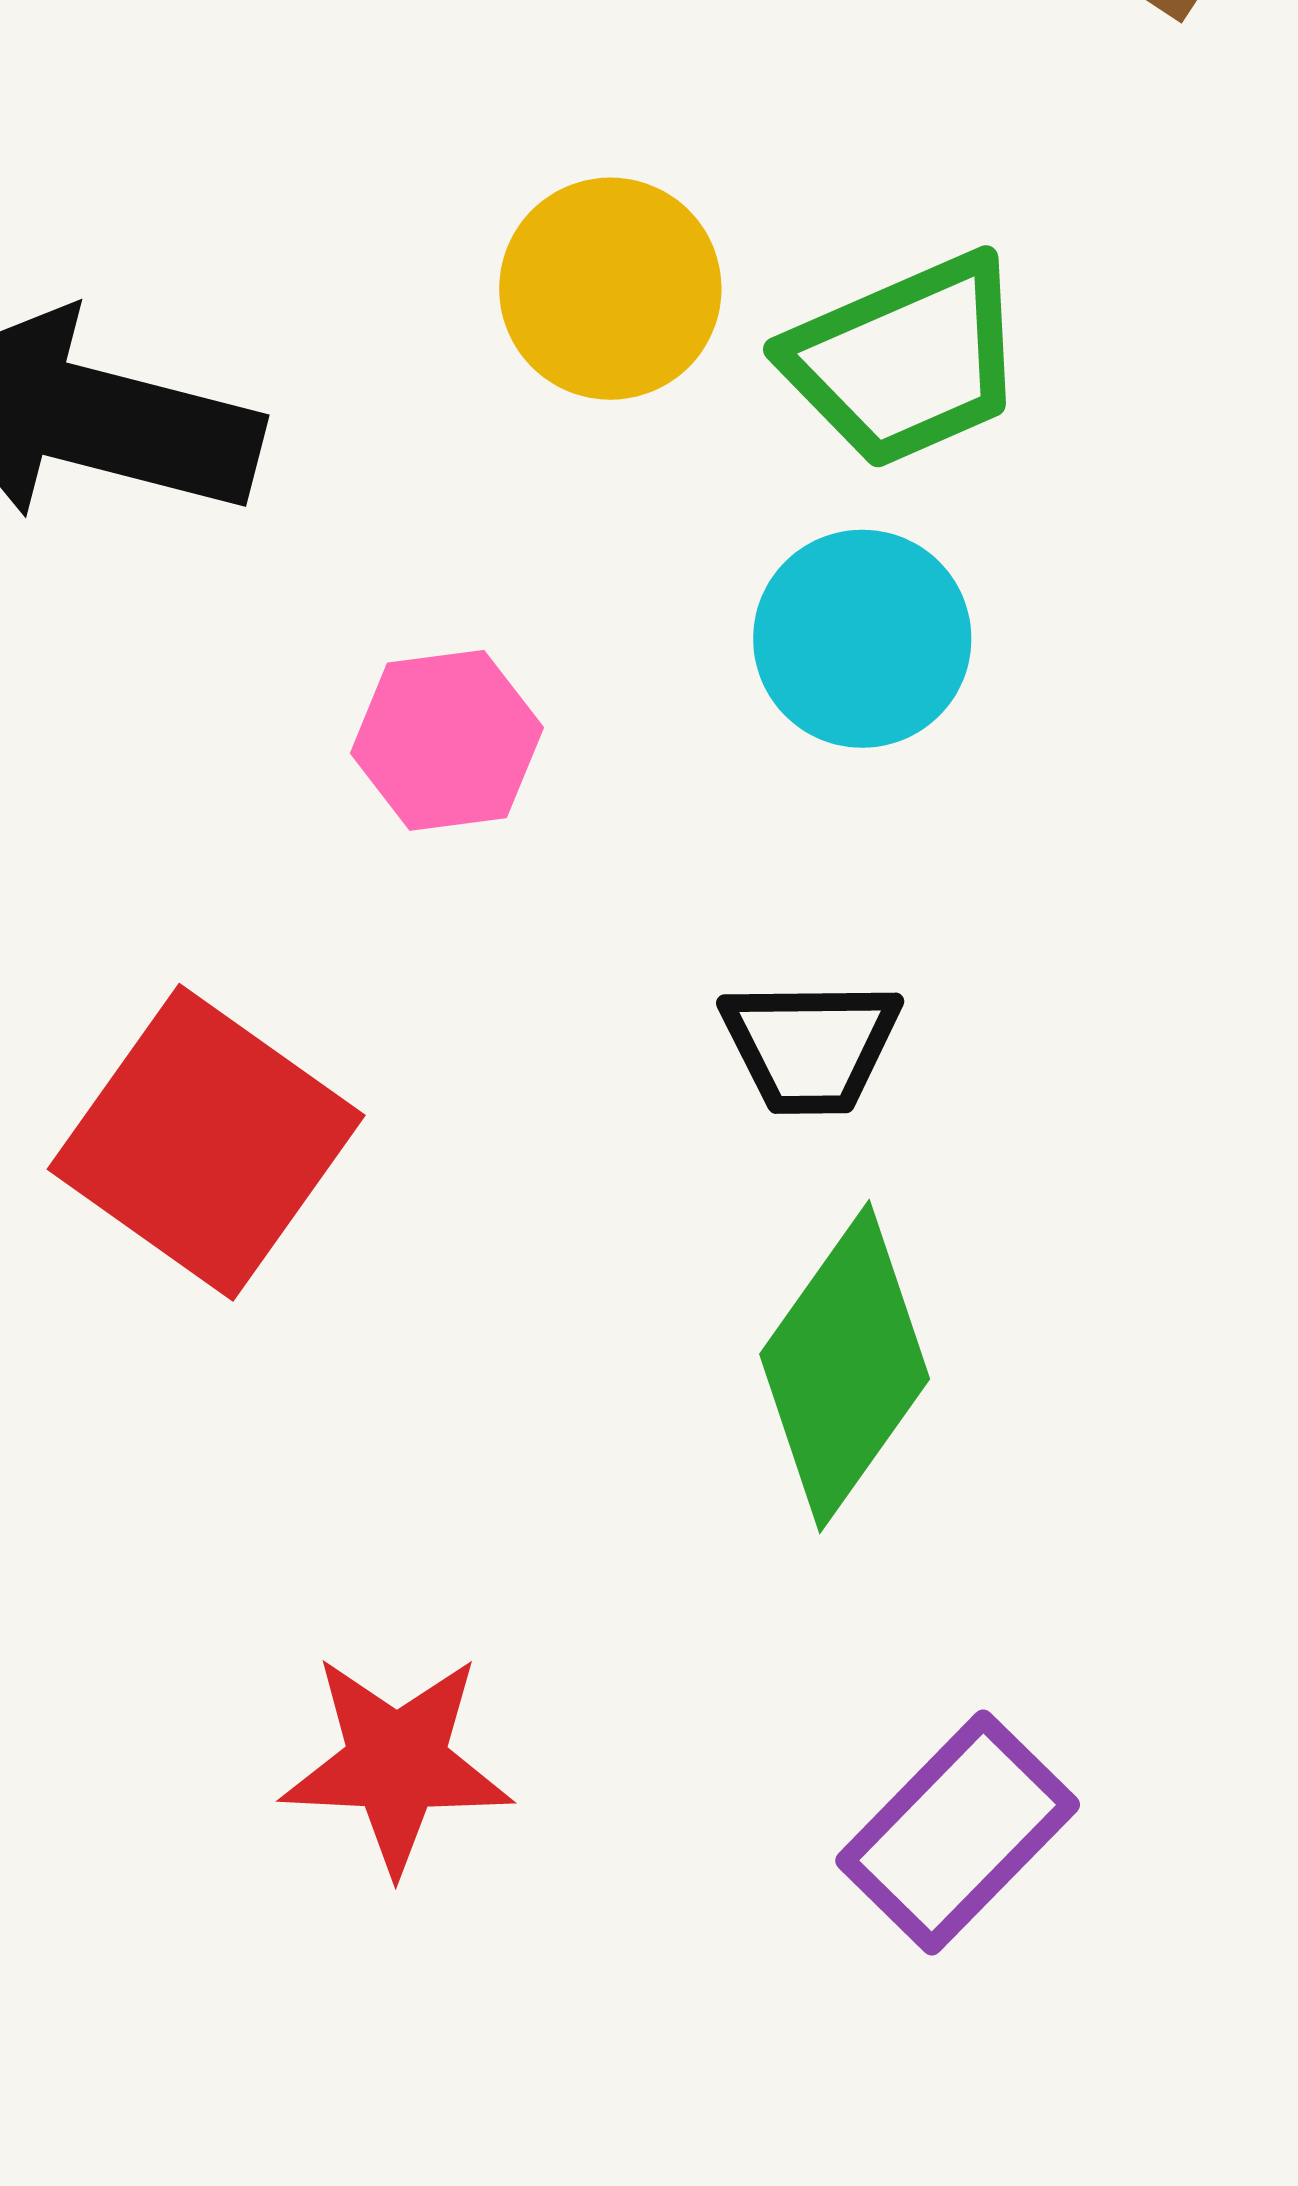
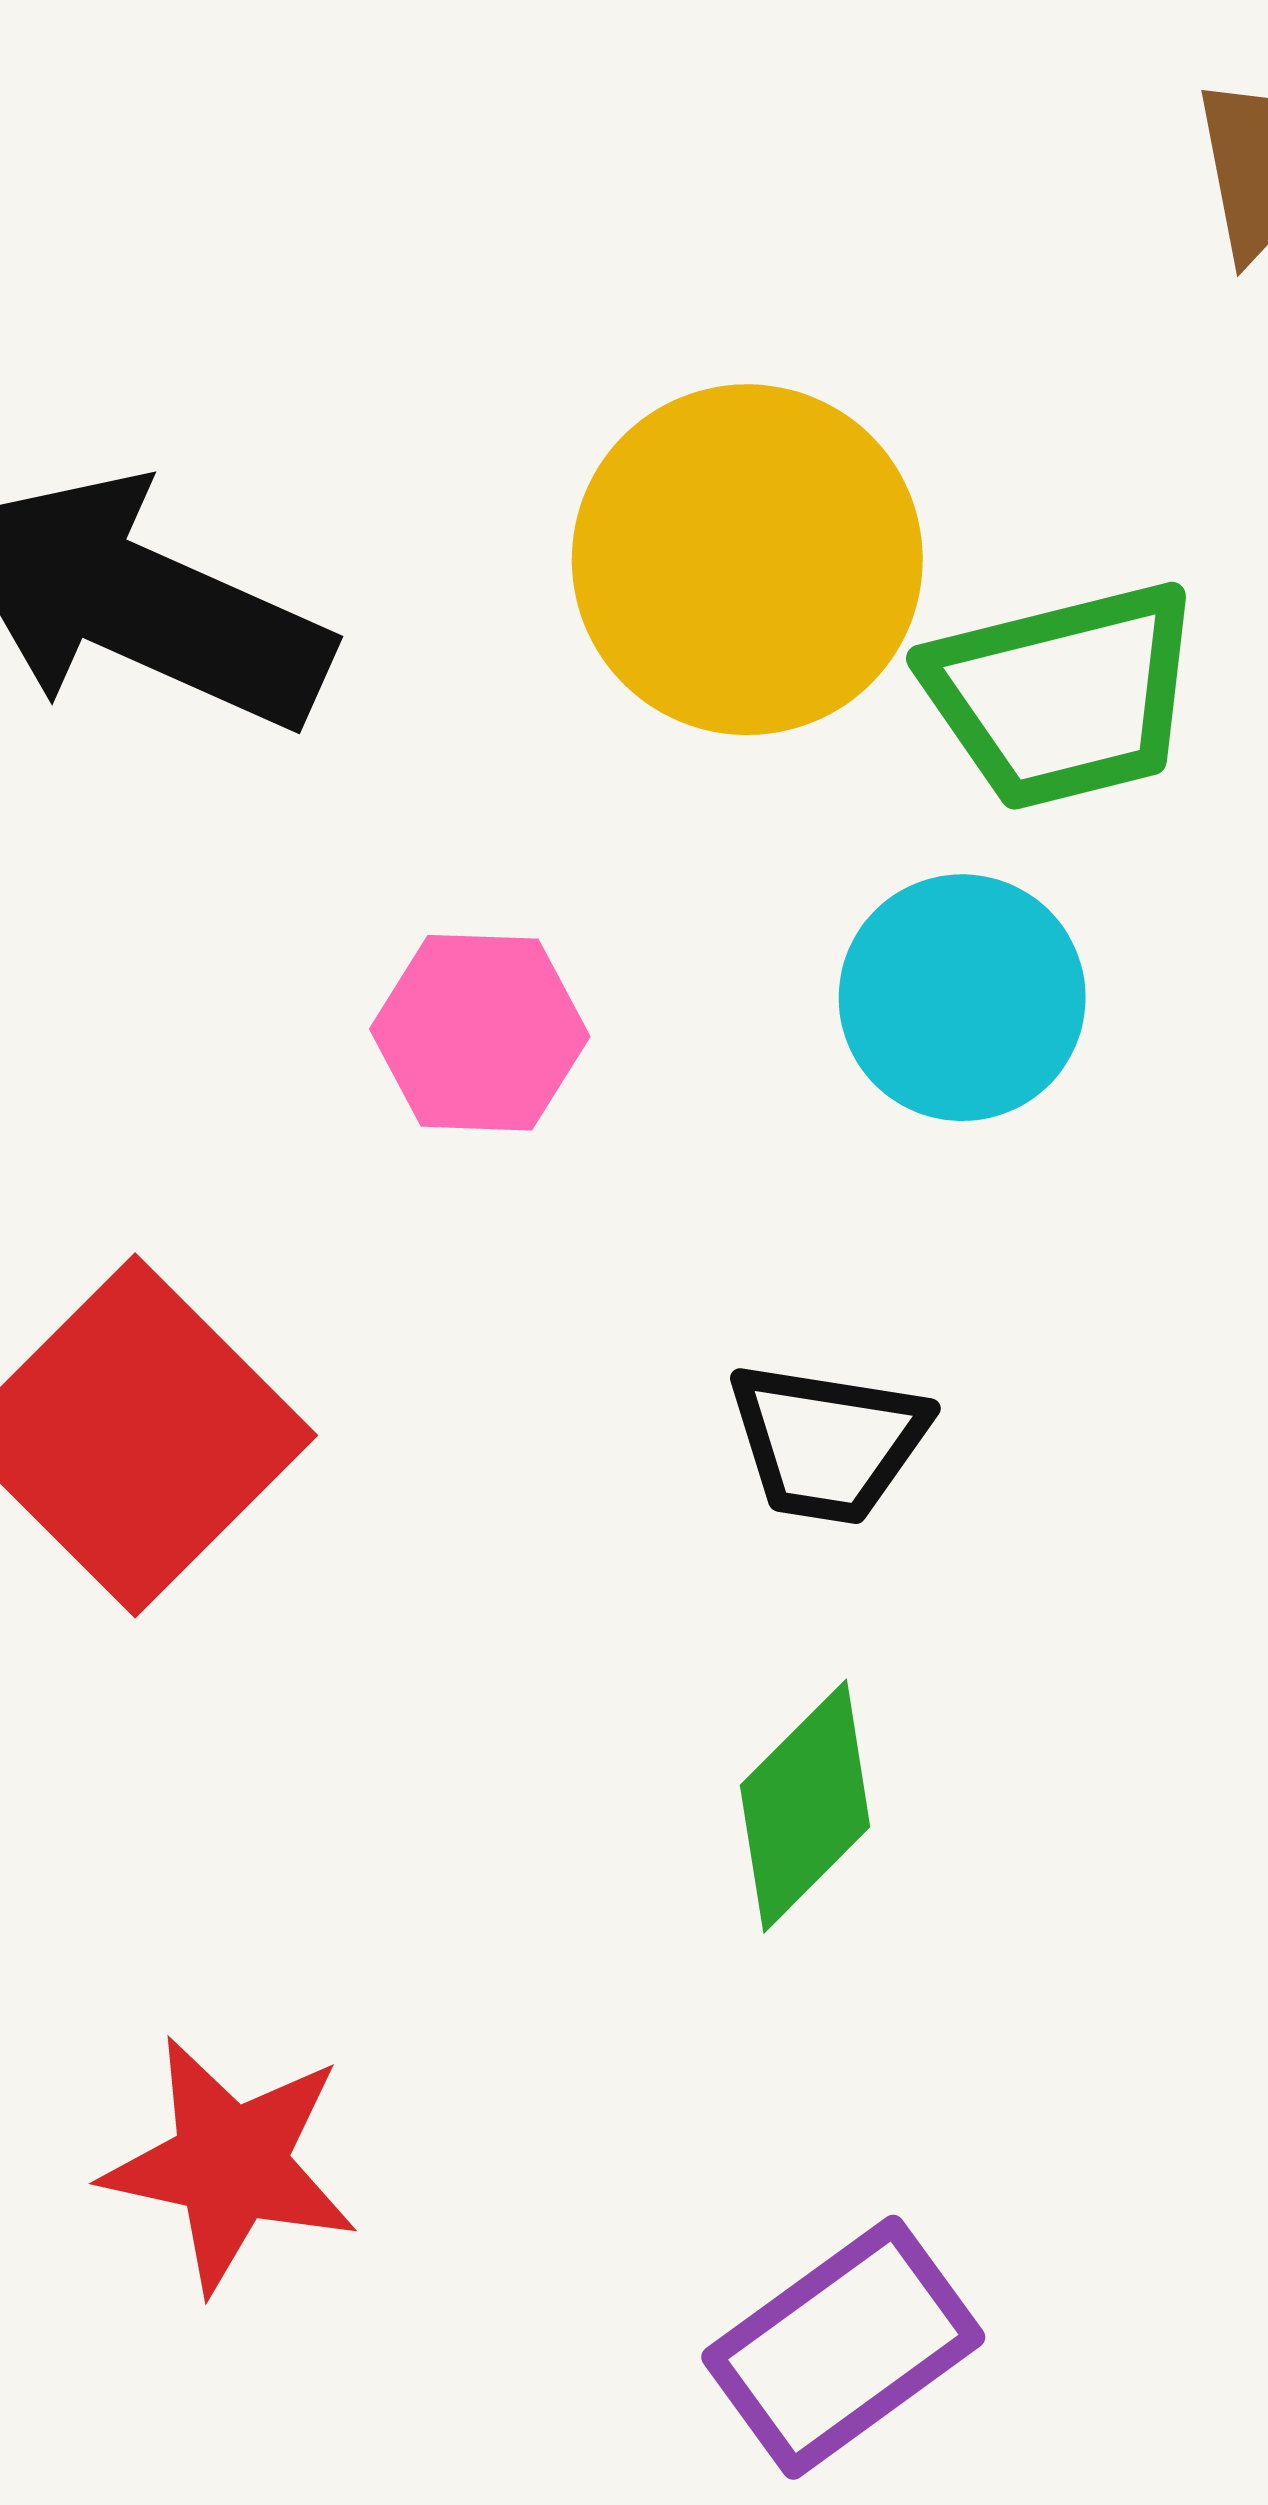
yellow circle: (610, 289) -> (747, 560), size x1.4
green diamond: (845, 1367) -> (805, 1806), size x0.7

